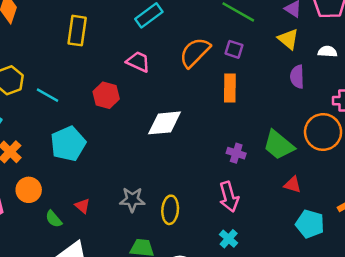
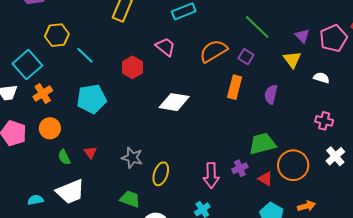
purple semicircle: (297, 77) -> (271, 94), moved
orange circle: (323, 132) -> (293, 165), moved
green trapezoid: (279, 145) -> (262, 144), turned 112
purple cross: (236, 153) -> (240, 168), moved, turned 35

